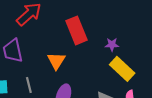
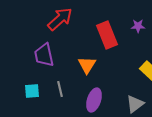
purple star: (112, 45) -> (138, 26), moved

